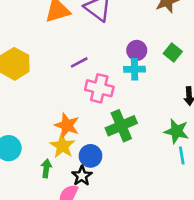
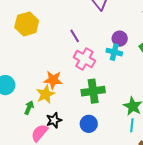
purple line: (79, 62) -> (75, 36), turned 72
orange star: (67, 125) -> (53, 80), turned -30
blue circle: (90, 156) -> (89, 124), moved

